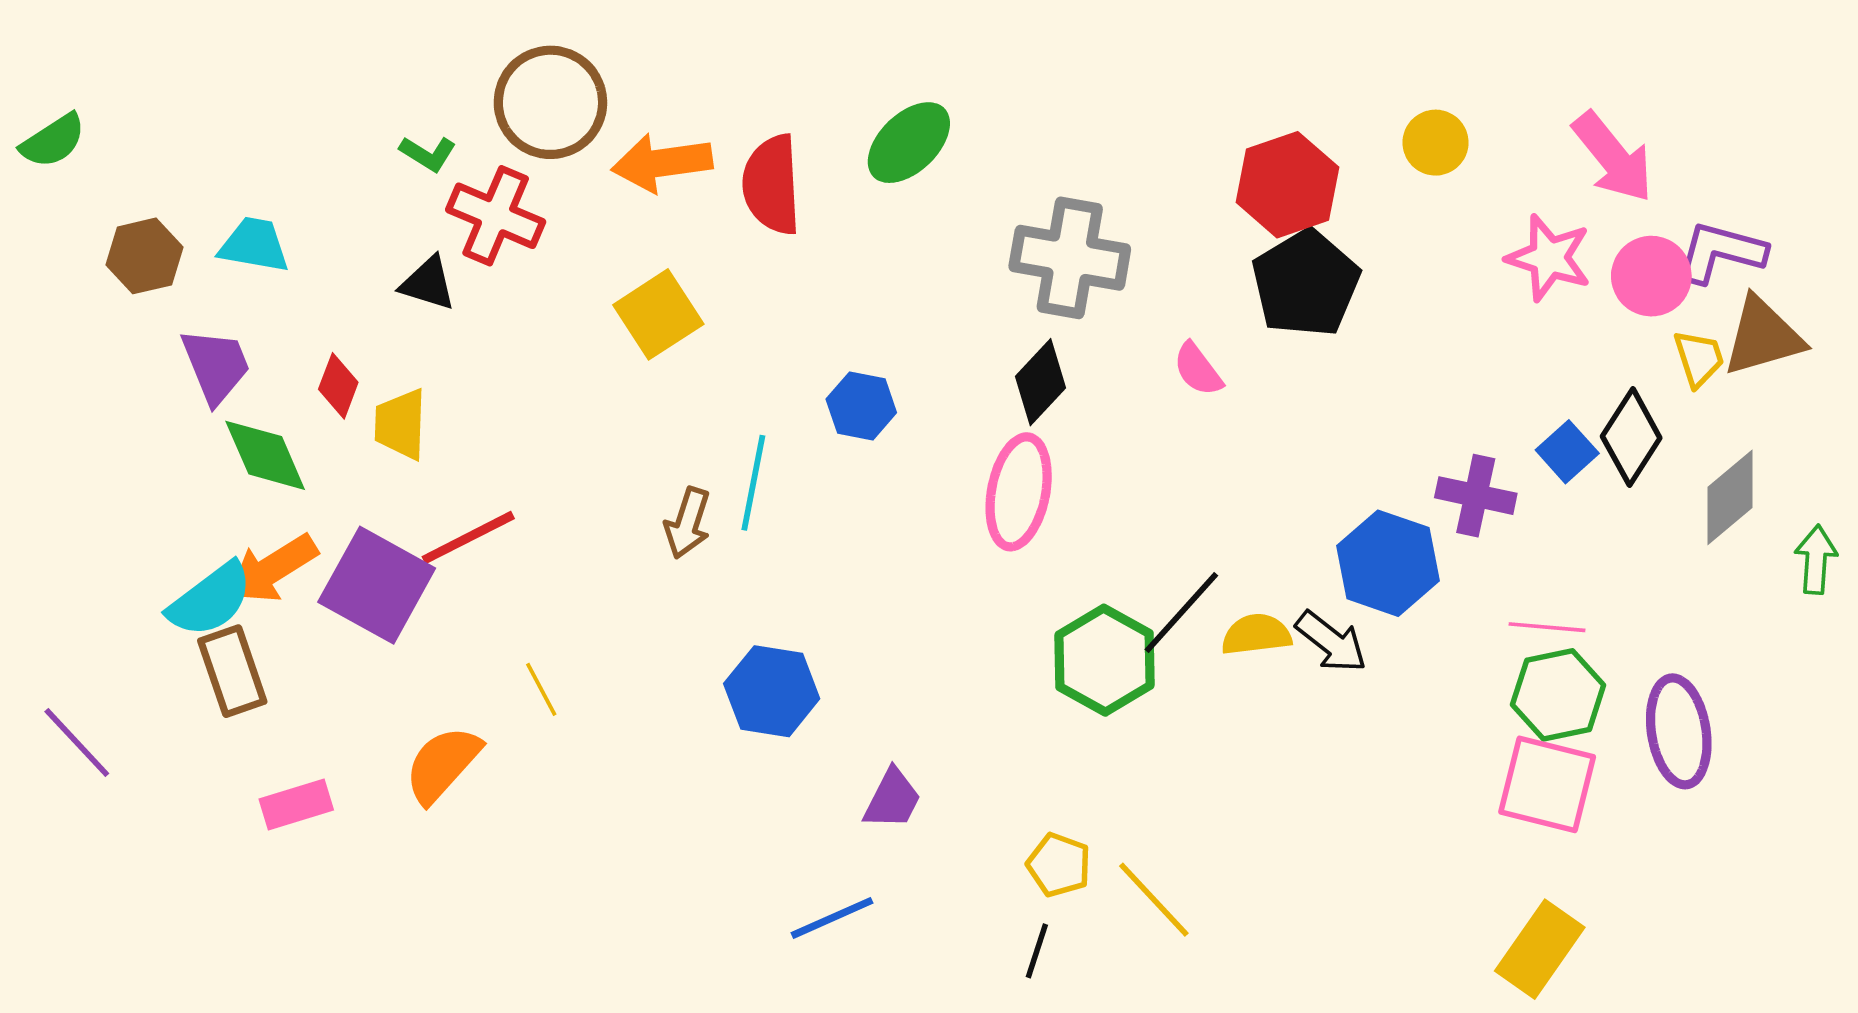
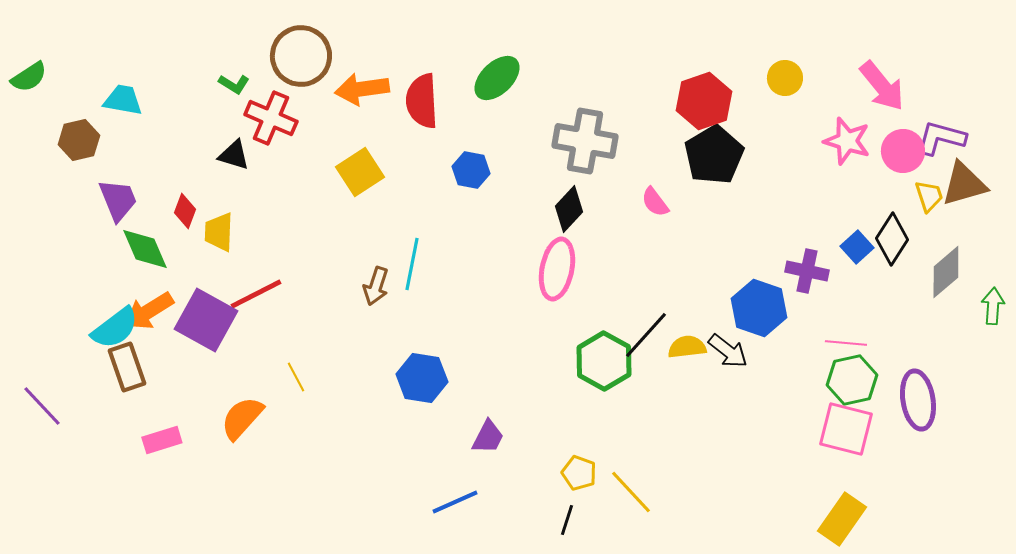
cyan trapezoid: (254, 245) -> (123, 100), moved
blue hexagon: (861, 406) -> (471, 170), moved

